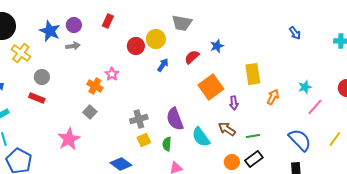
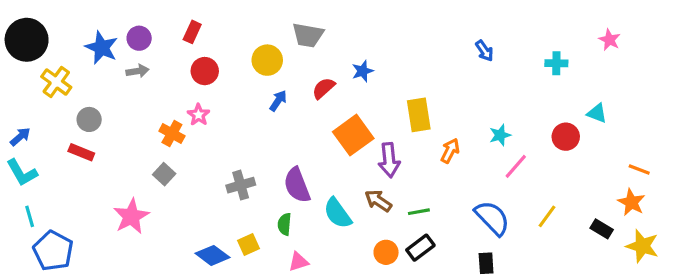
red circle: (136, 46) -> (205, 71), moved
purple arrow: (234, 103) -> (389, 160), size x1.5
yellow square: (144, 140) -> (248, 245), moved

